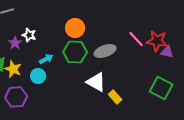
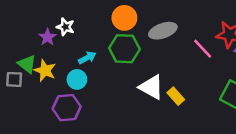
pink line: (136, 39) -> (203, 49), moved
gray ellipse: (105, 51) -> (163, 31), moved
purple hexagon: (16, 97) -> (67, 108), moved
yellow rectangle: (115, 97) -> (176, 96), moved

